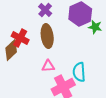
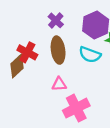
cyan semicircle: (79, 72) -> (90, 55), moved, turned -66

